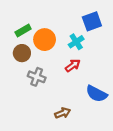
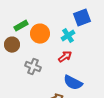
brown circle: (22, 53) -> (12, 45), moved
blue semicircle: (97, 94) -> (73, 83), moved

